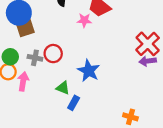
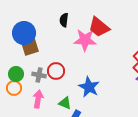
pink star: (84, 20) -> (85, 40), size x1.6
pink arrow: (23, 81) -> (38, 99), moved

